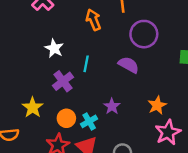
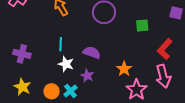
white star: (54, 48) -> (66, 64), moved
purple semicircle: (129, 65) -> (92, 53), moved
purple cross: (63, 81) -> (22, 54), moved, turned -30

